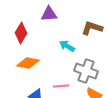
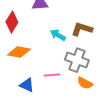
brown L-shape: (92, 28) -> (82, 29), moved

